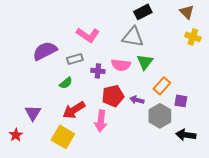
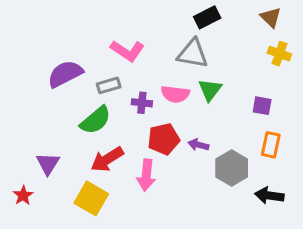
green semicircle: (66, 83) -> (96, 120), size x1.6
orange rectangle: (162, 86) -> (271, 145), moved, turned -30
purple square: (181, 101) -> (262, 106), moved

